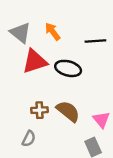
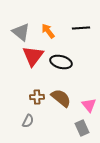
black line: (95, 41) -> (81, 28), moved
red triangle: (35, 61) -> (33, 56), turned -35

